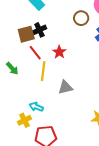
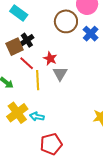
brown circle: (81, 18) -> (66, 21), size x1.5
gray triangle: (65, 87) -> (60, 74), moved, turned -35
yellow cross: (25, 120) -> (17, 113), moved, size x1.5

